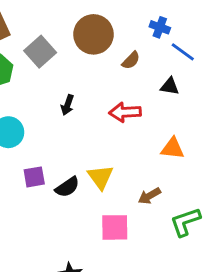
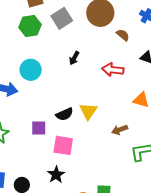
brown semicircle: (131, 60) -> (123, 35), turned -104
purple square: (34, 177) -> (39, 128), moved
pink square: (115, 227) -> (63, 145), moved

